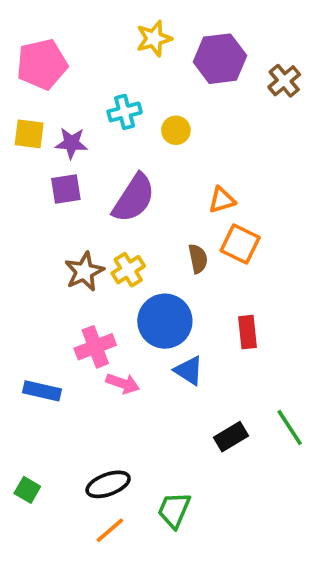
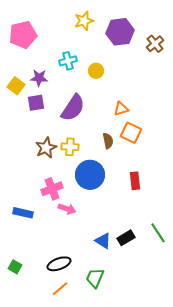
yellow square: (29, 134) -> (16, 86), moved, turned 30
yellow cross: (128, 270) -> (70, 147), turned 36
blue triangle: (189, 371) -> (103, 241), moved

